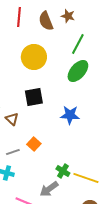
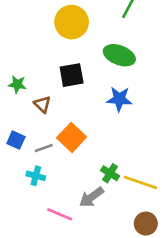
green ellipse: (78, 71) -> (119, 55), moved, turned 70
orange square: (34, 144) -> (72, 137), size x1.5

